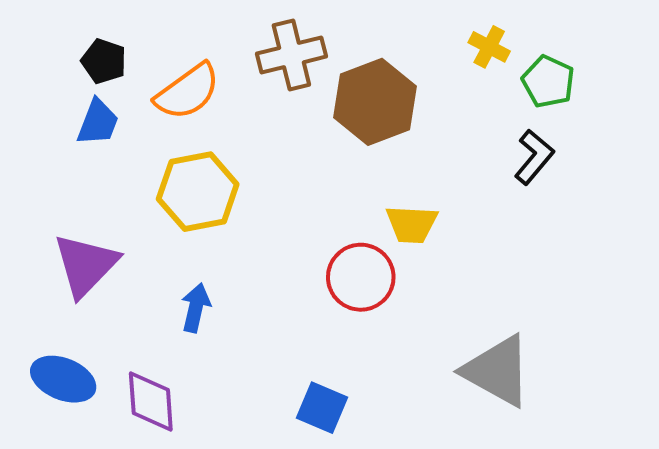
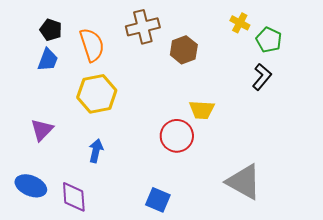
orange semicircle: (188, 92) -> (92, 45), turned -72
brown hexagon: (375, 102) -> (184, 50), size x0.7
purple triangle: (86, 265) -> (42, 130), size x0.7

